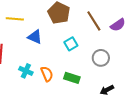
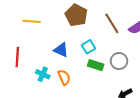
blue triangle: (35, 37) -> (61, 50), moved
green rectangle: (72, 78) -> (96, 65), moved

